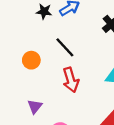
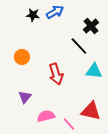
black line: (65, 47) -> (79, 46), moved

